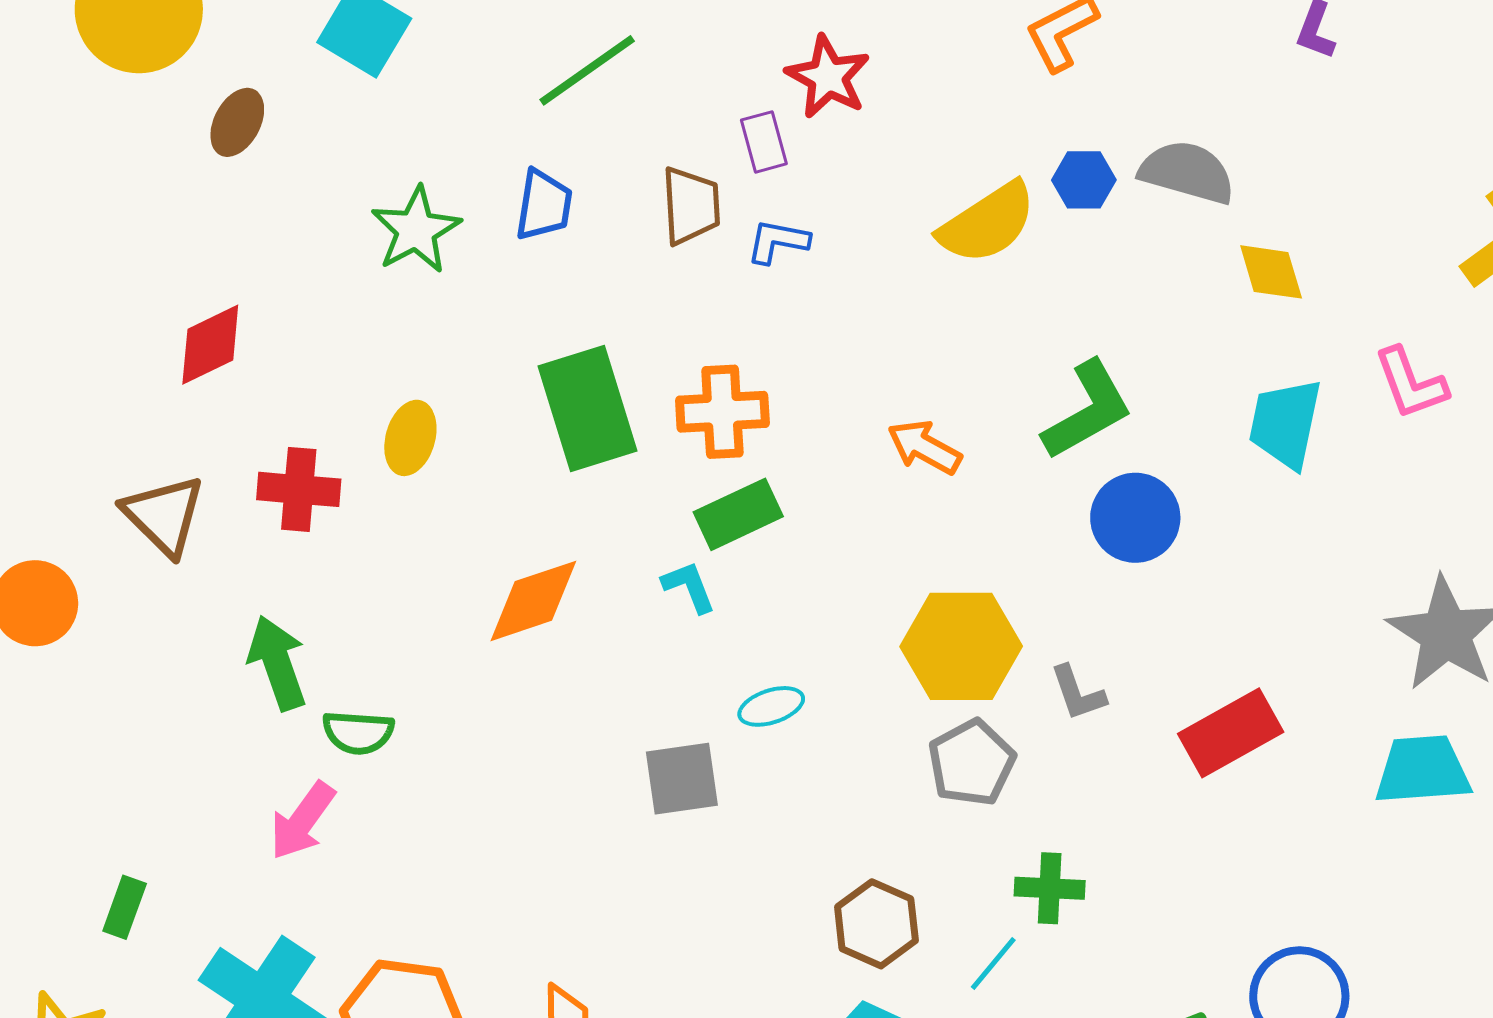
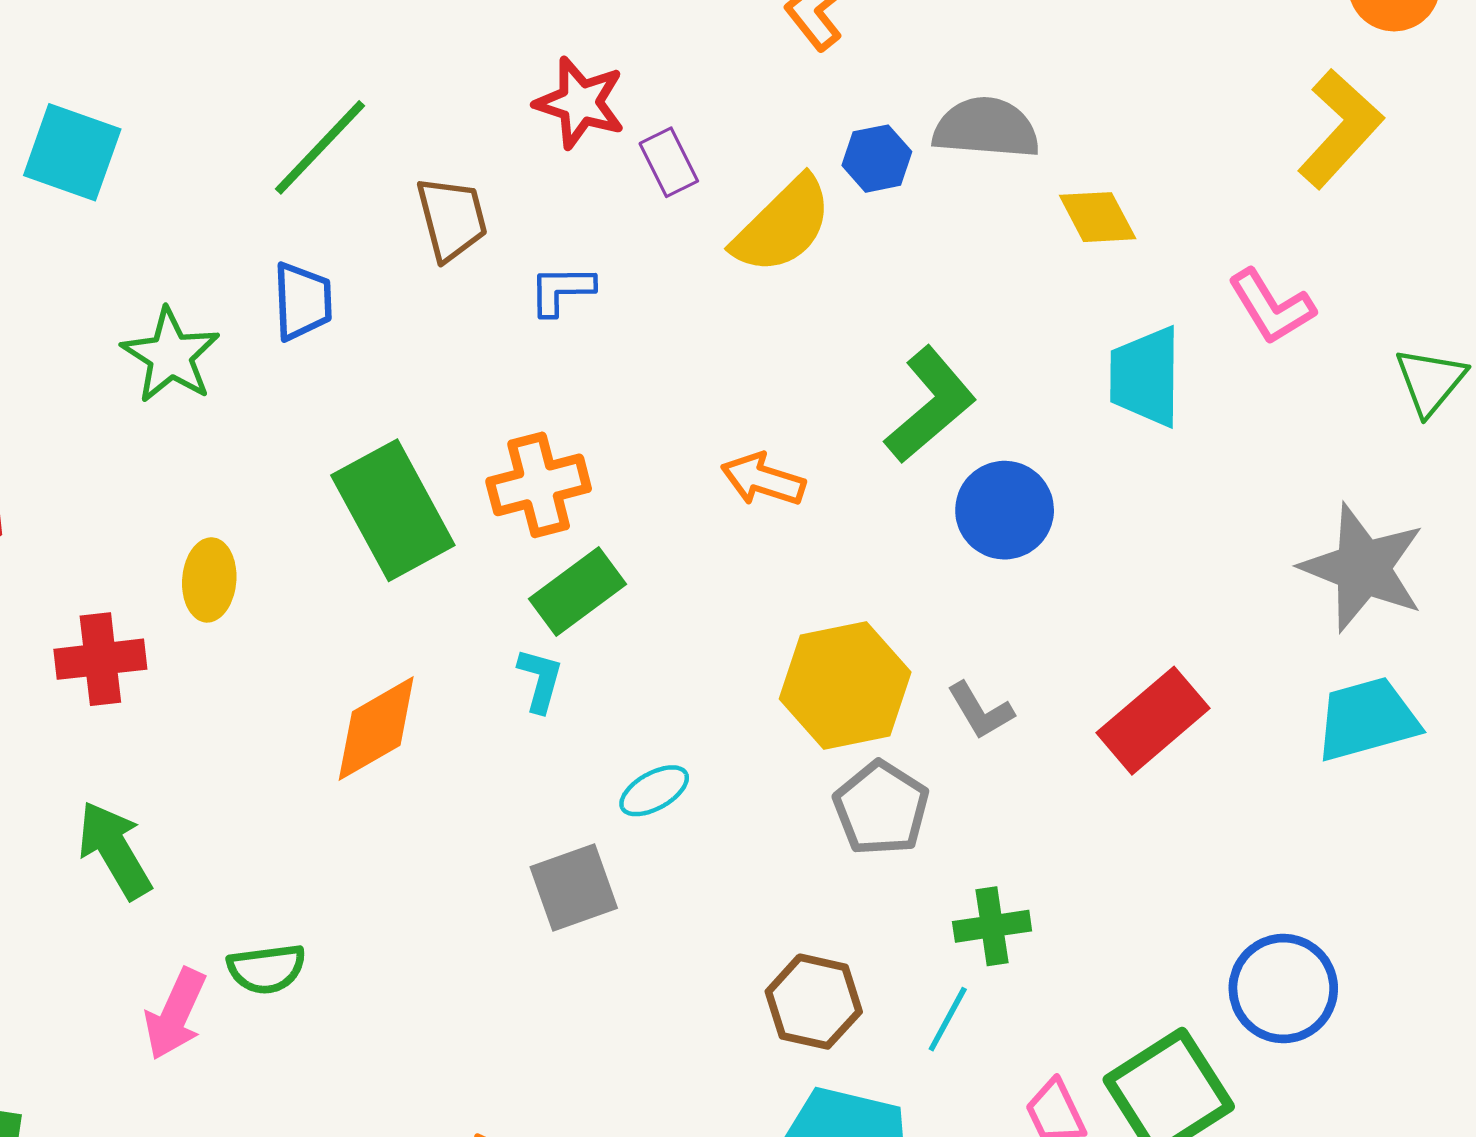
purple rectangle: (764, 142) -> (669, 162), moved
brown trapezoid: (691, 206) -> (452, 219), moved
cyan L-shape: (689, 587) -> (540, 680), turned 48
green semicircle: (358, 732) -> (267, 969), moved

